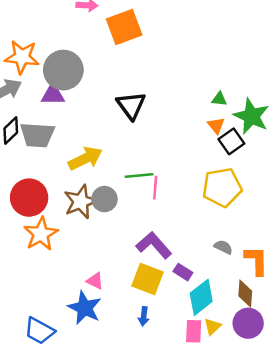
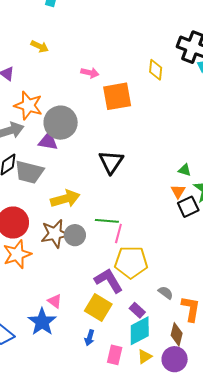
yellow pentagon: (222, 187) -> (131, 262), moved
purple rectangle: (183, 272) -> (137, 310), moved
pink rectangle: (194, 331) -> (115, 355), moved

